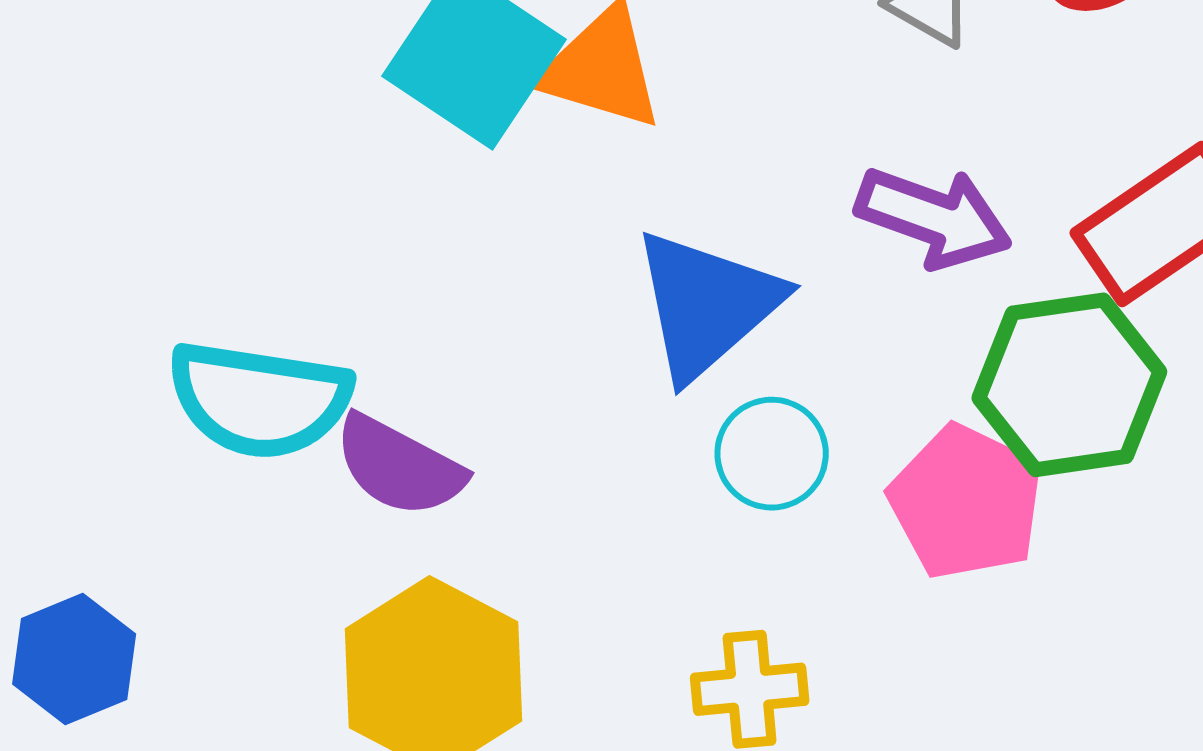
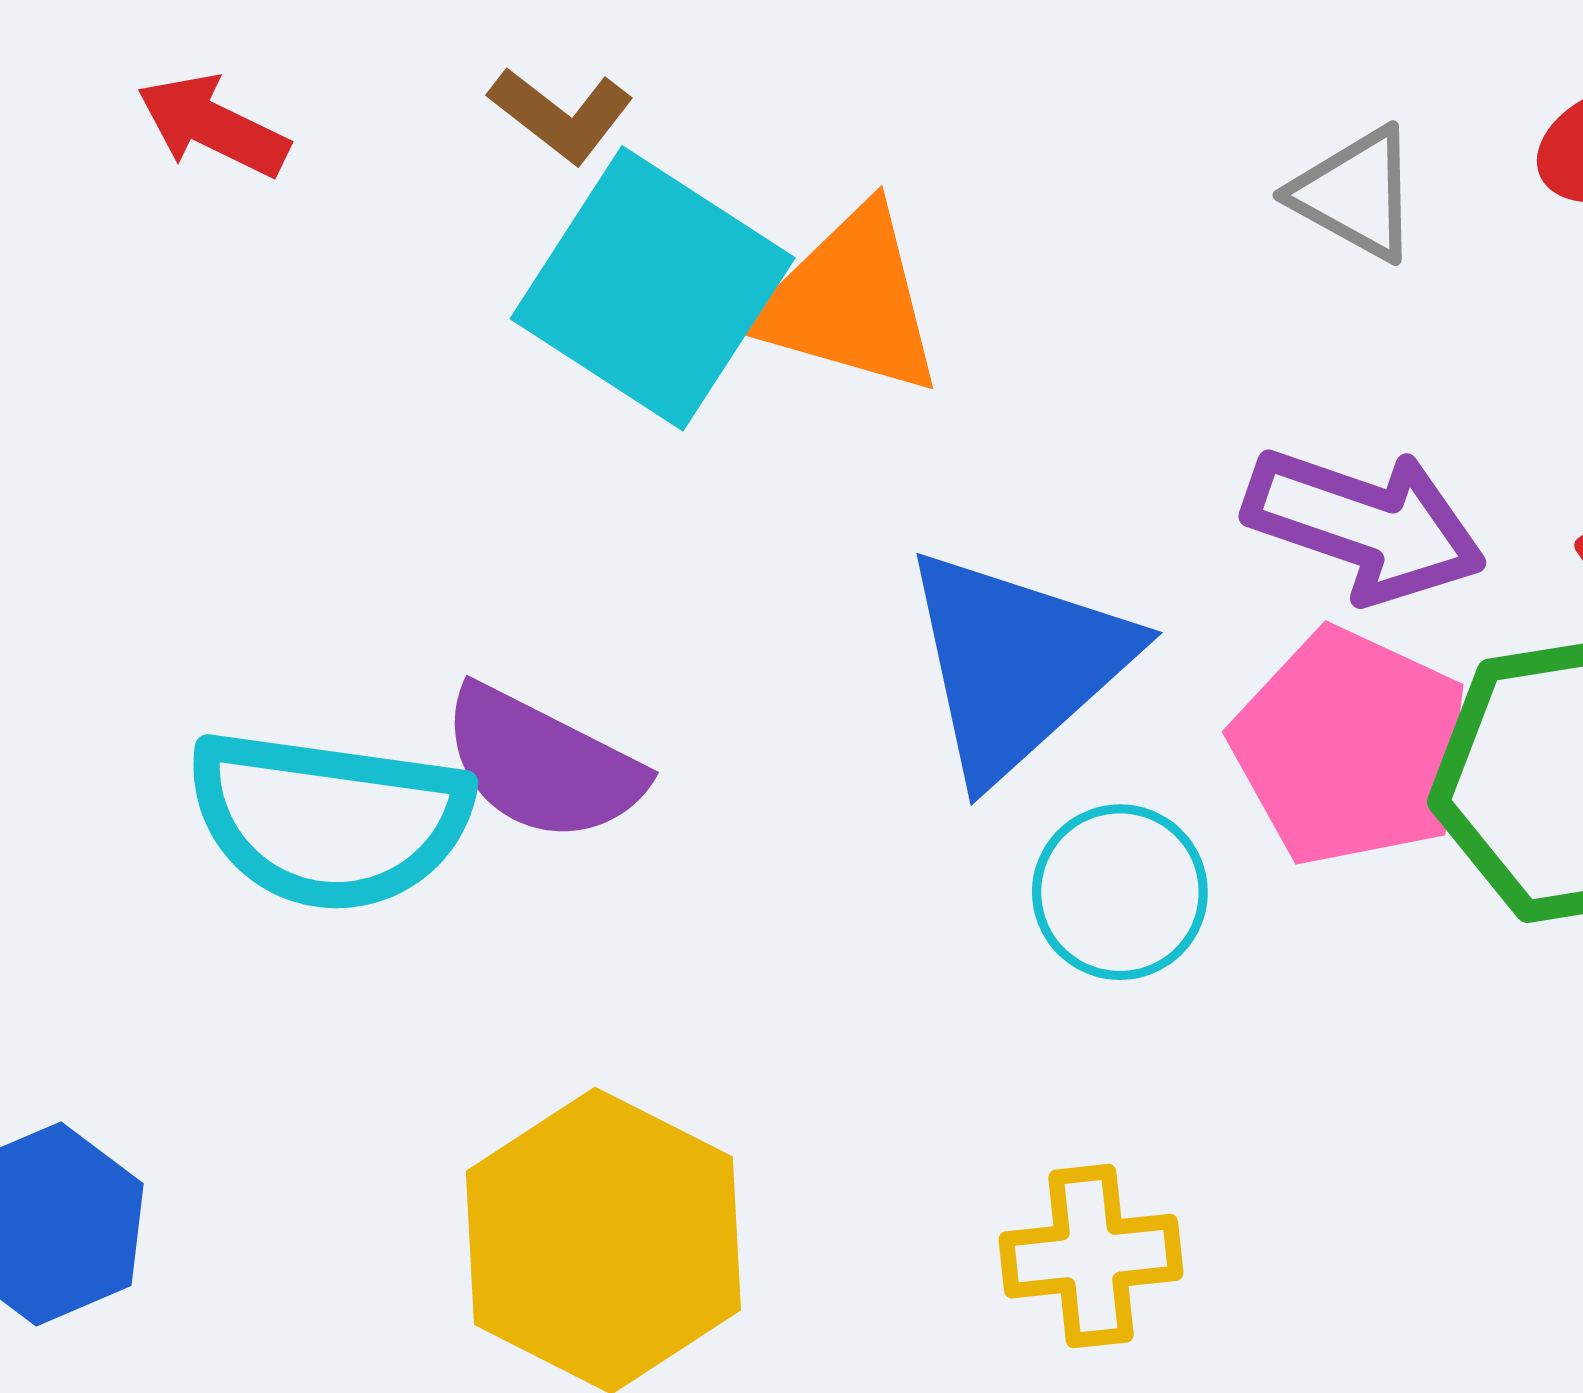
purple semicircle: (399, 466) -> (542, 764), moved
pink pentagon: (966, 502) -> (1350, 747), moved

